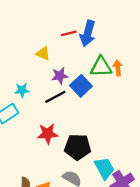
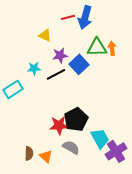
cyan star: (22, 90) -> (34, 68), moved
red star: (48, 134) -> (59, 125), moved
black pentagon: (78, 147) -> (76, 119), turned -30

